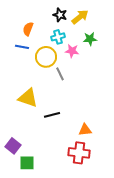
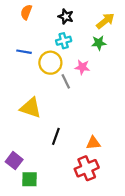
yellow arrow: (80, 17) -> (105, 21), moved
orange semicircle: (28, 29) -> (26, 12), moved
pink star: (72, 51) -> (82, 67), moved
black line: (52, 115) -> (56, 136), moved, turned -56
red cross: (79, 153) -> (87, 168), turned -30

